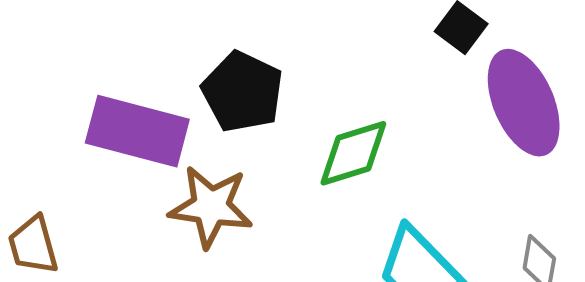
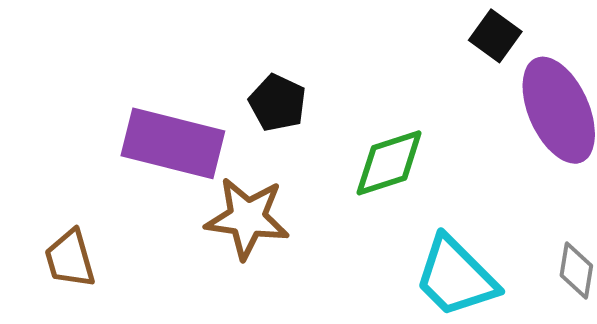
black pentagon: (243, 92) -> (278, 103), size x0.7

